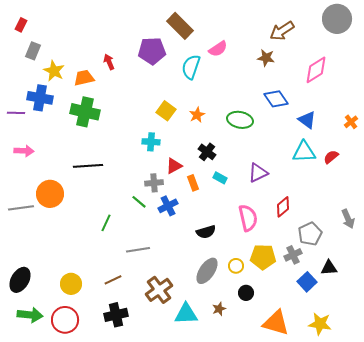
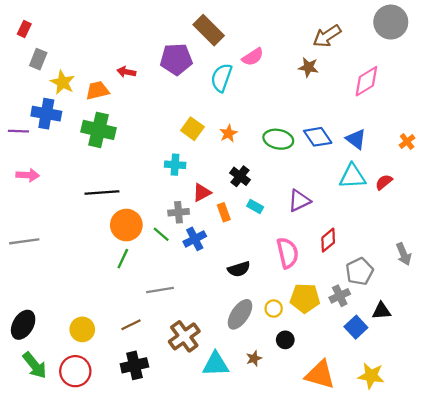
red arrow: (109, 62) -> (126, 72), turned -56
blue diamond: (276, 99) -> (318, 137), moved
orange circle: (50, 194) -> (126, 225), moved
green arrow: (30, 315) -> (35, 365), turned 45

